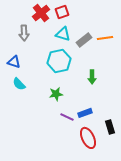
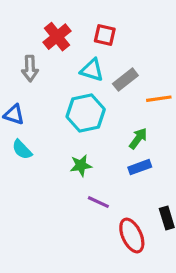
red square: (62, 12) -> (105, 35), moved, turned 32
orange line: (105, 38) -> (159, 99), moved
green arrow: (92, 77) -> (138, 138), turned -144
blue rectangle: (85, 113) -> (140, 167), moved

